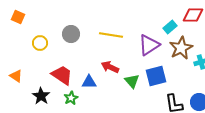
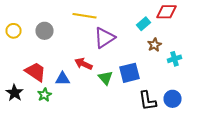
yellow line: (111, 35) -> (84, 16), moved
yellow circle: (40, 43) -> (14, 31), moved
purple triangle: (149, 45) -> (104, 38), moved
brown star: (181, 48) -> (154, 45), size x0.6

